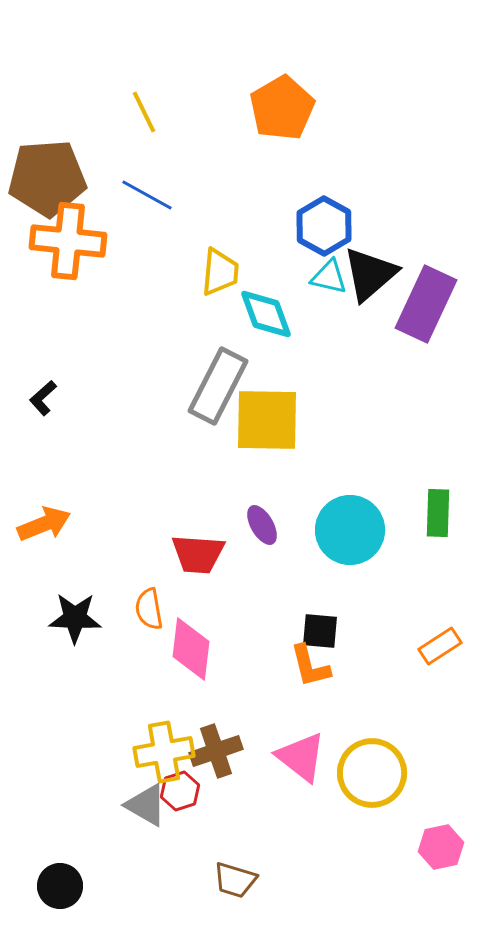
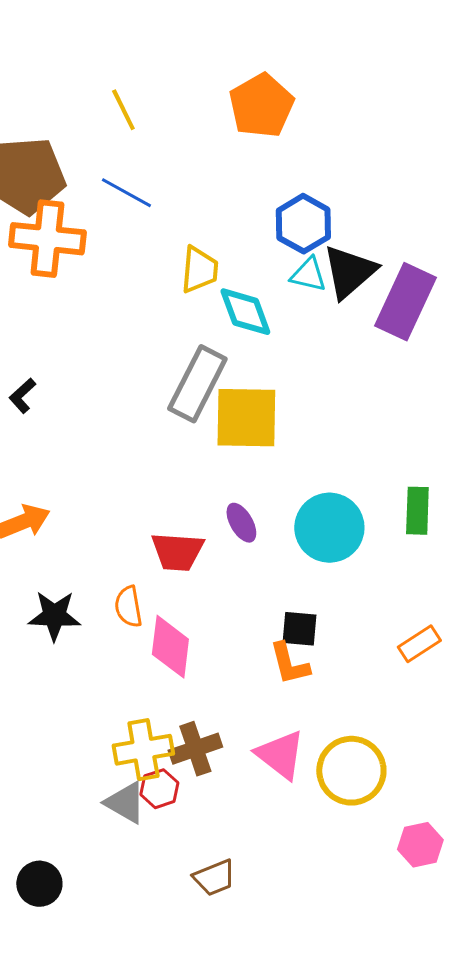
brown trapezoid: (235, 880) -> (214, 878), turned -39

